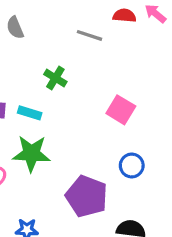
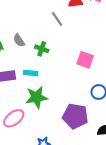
gray semicircle: (15, 28) -> (19, 40), moved
gray line: (90, 35) -> (57, 19), turned 49

